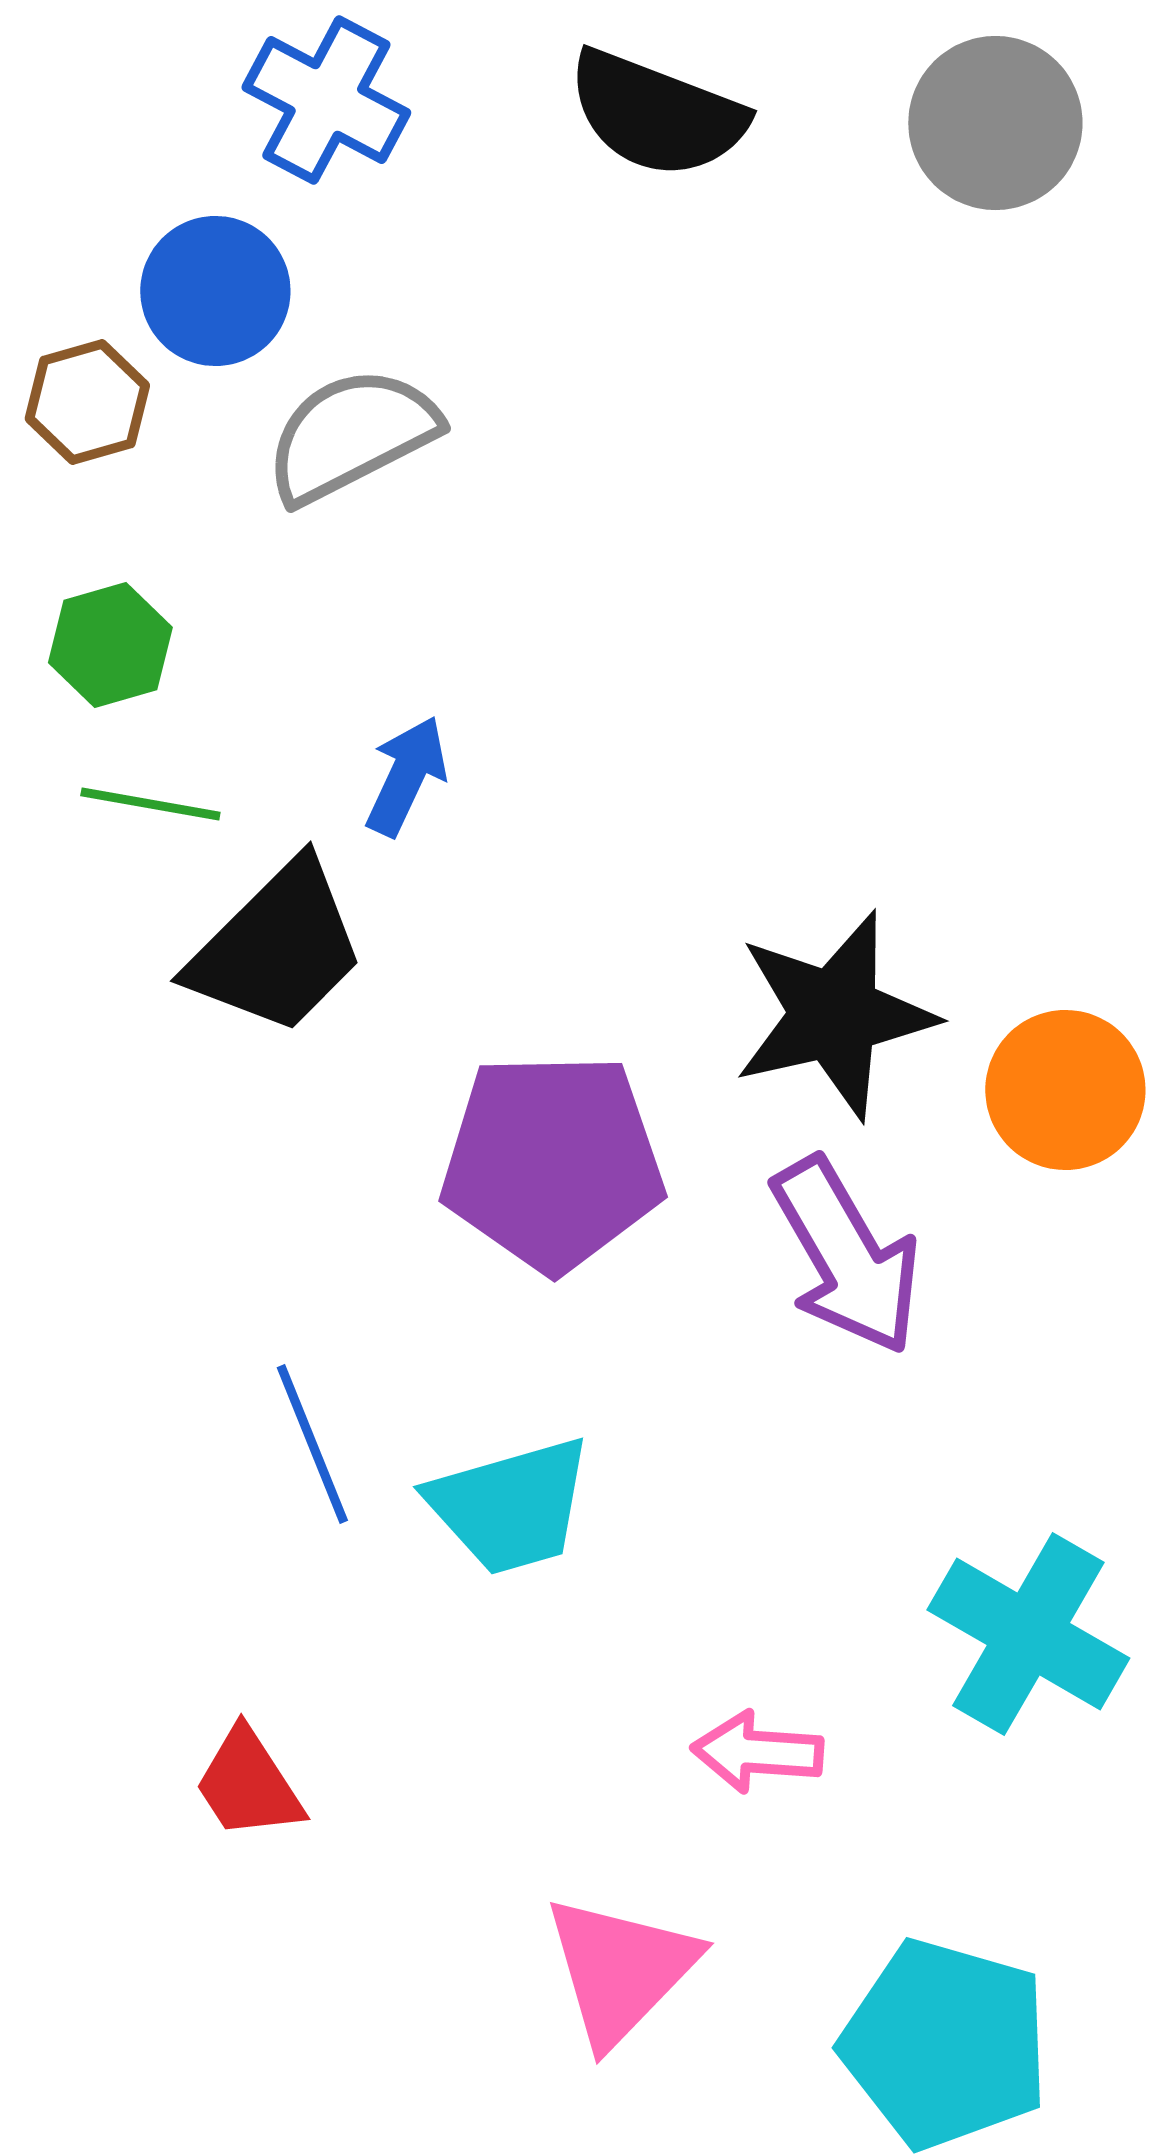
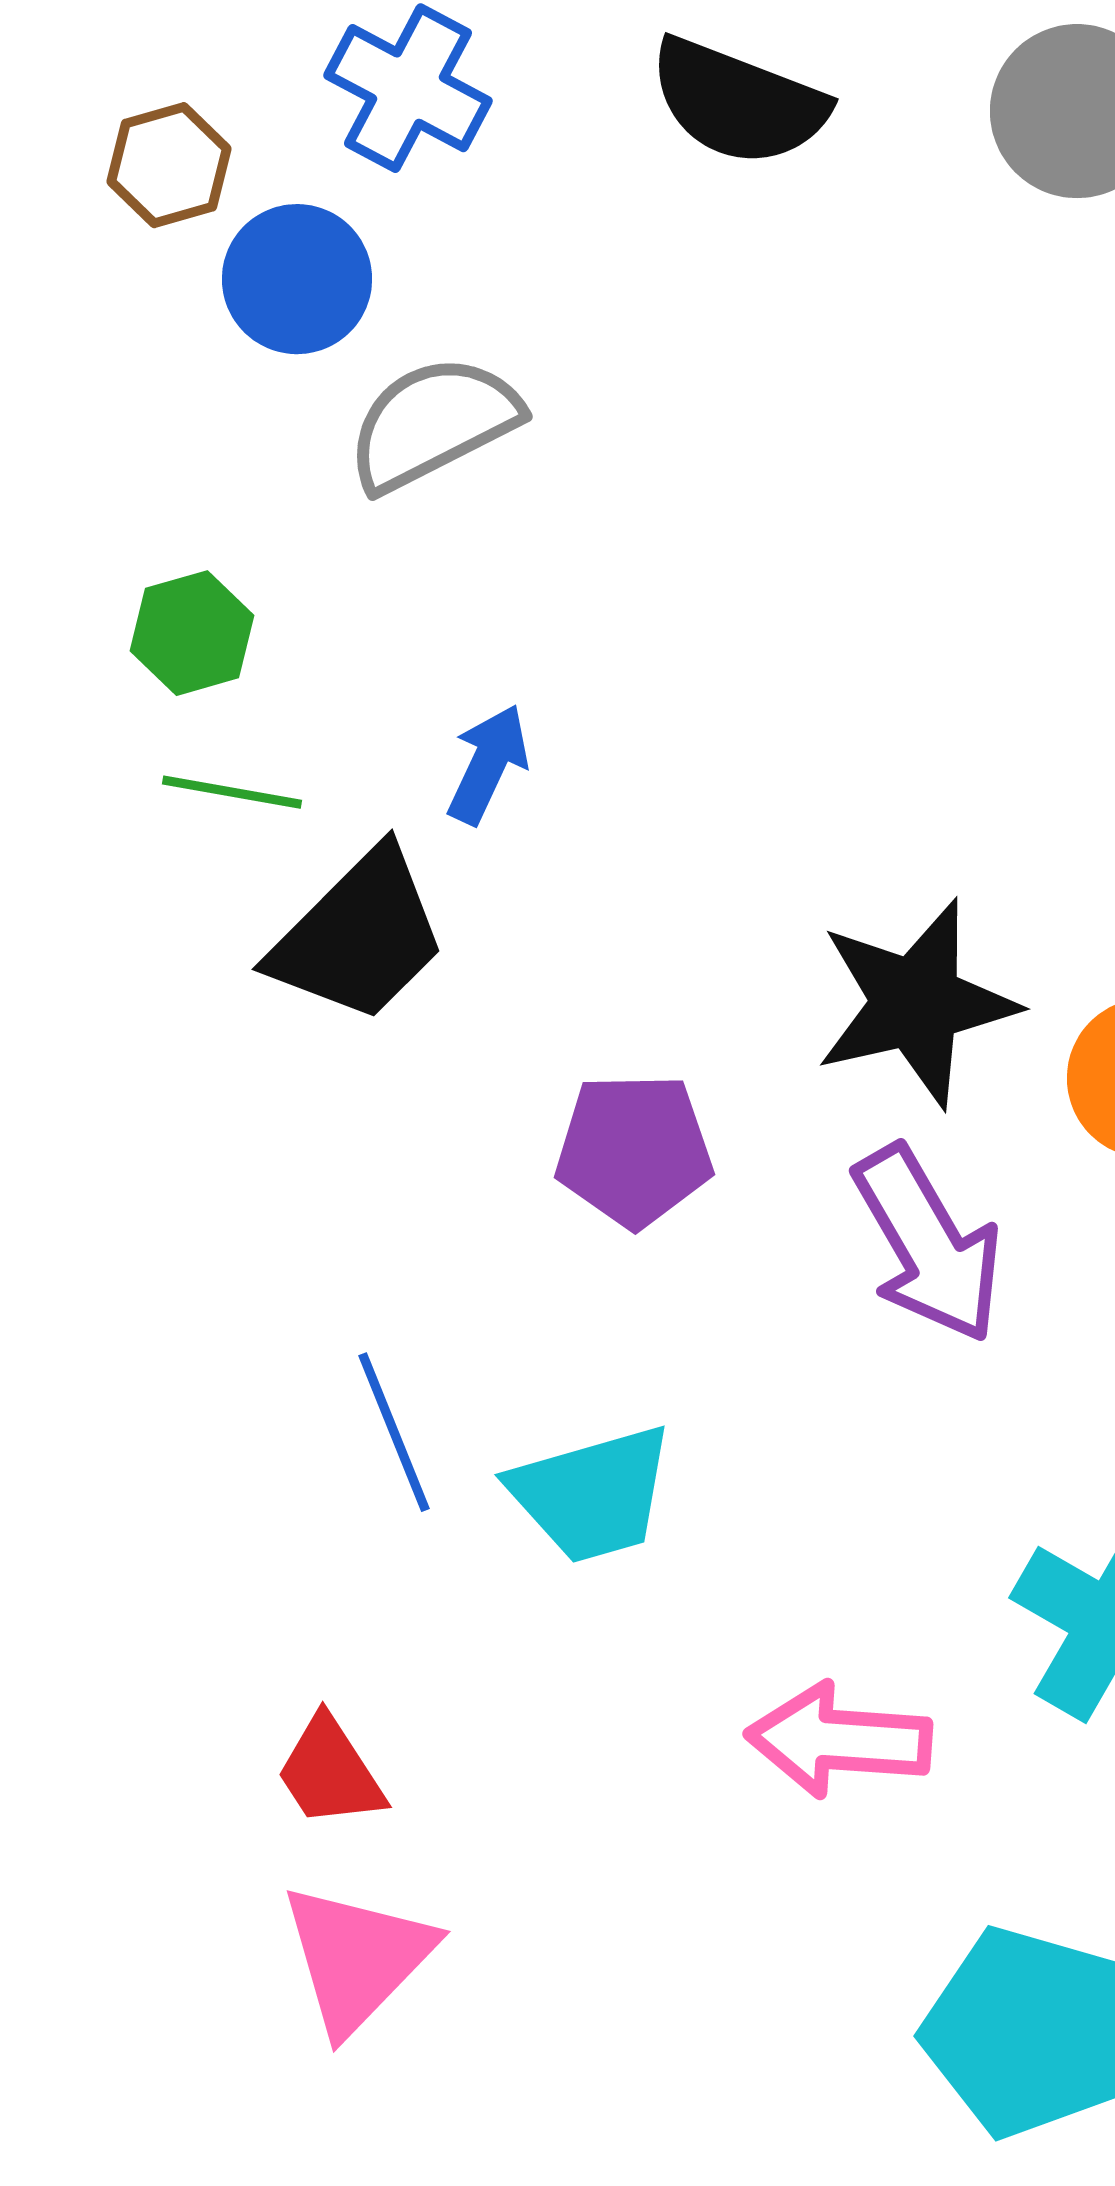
brown hexagon: (87, 402) -> (169, 165), moved
purple pentagon: (552, 1162) -> (634, 1150), size x0.7
pink arrow: (757, 1752) -> (839, 1740), size x1.4
pink triangle: (620, 1970) -> (357, 1958), moved

